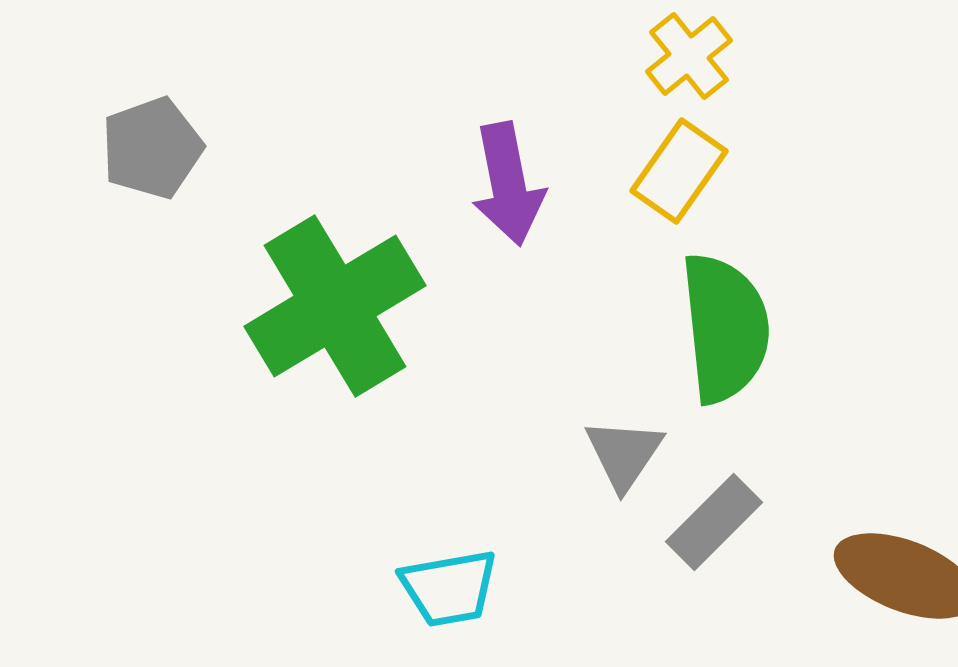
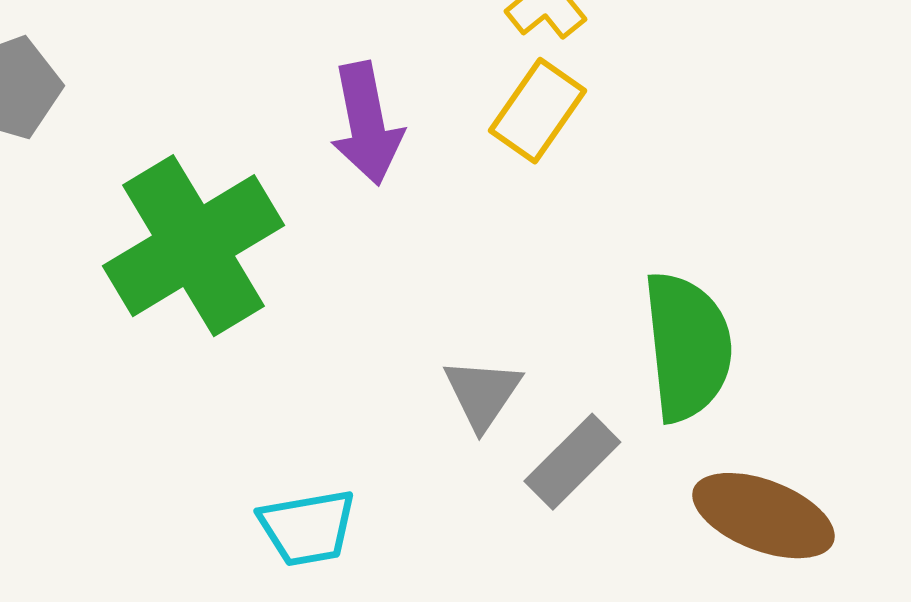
green semicircle: (725, 328) -> (687, 347), moved

